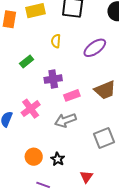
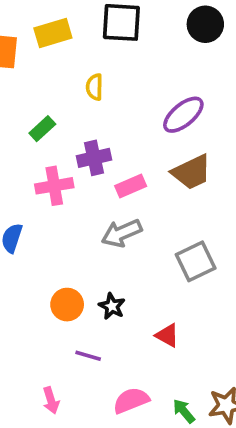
purple ellipse: (95, 48) -> (183, 115), moved
pink cross: (31, 109) -> (54, 186), moved, turned 30
red triangle: (86, 177) -> (167, 335), turned -32

